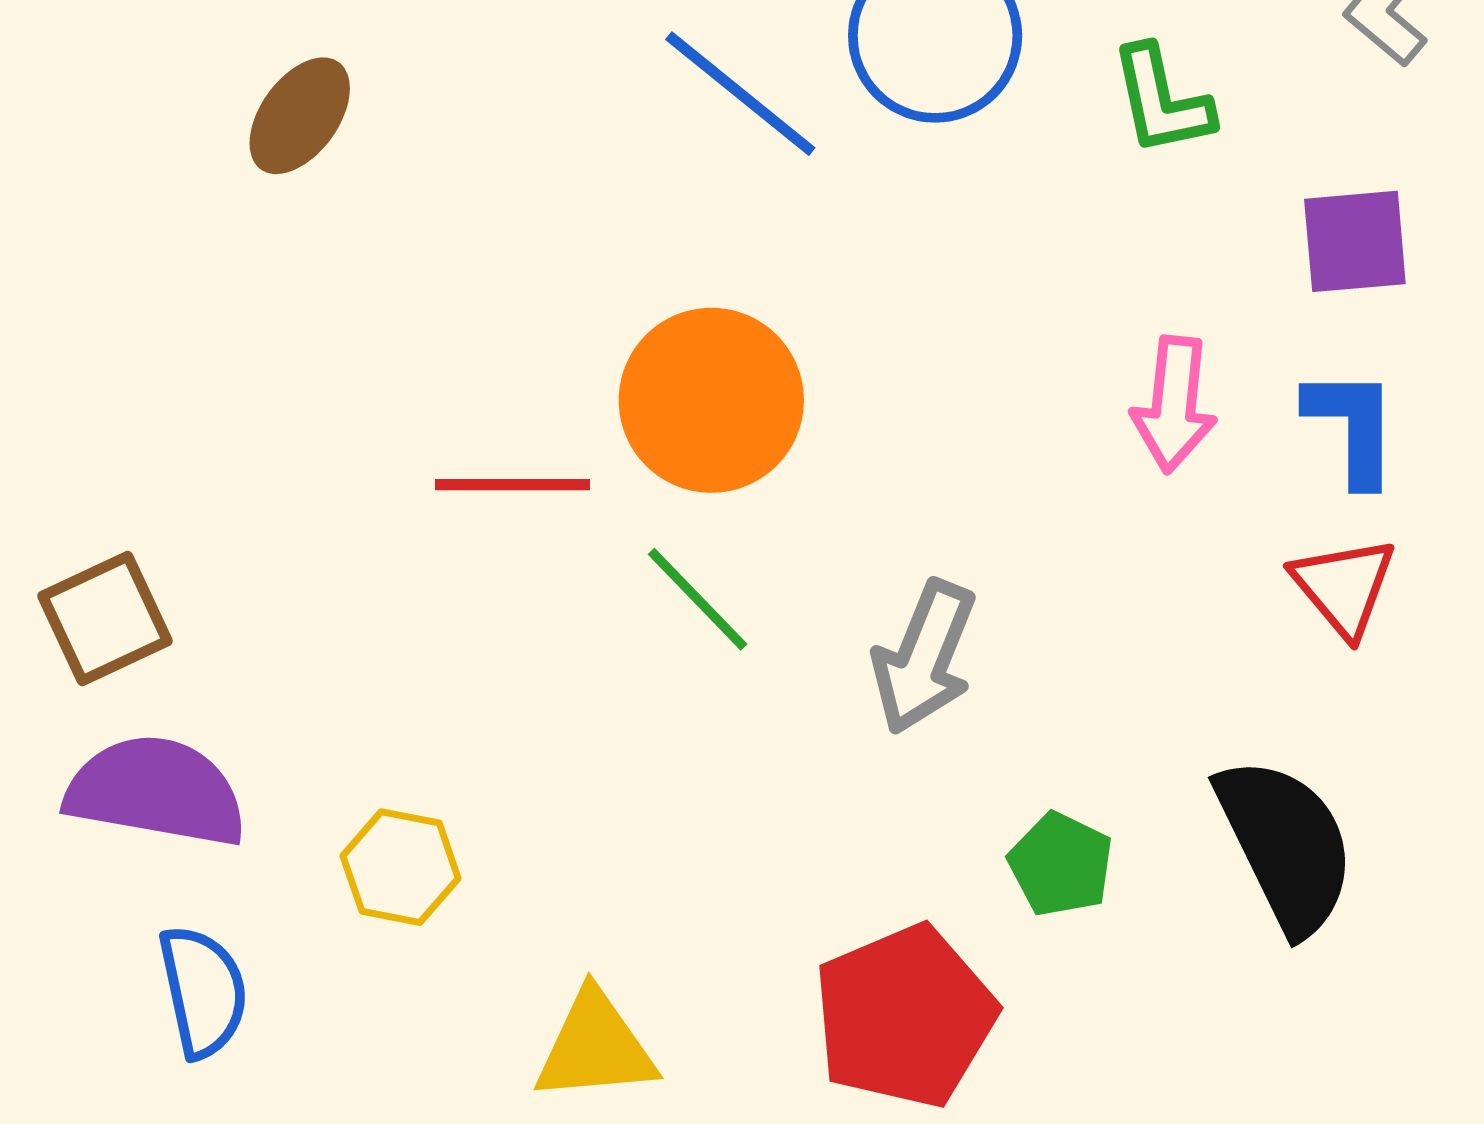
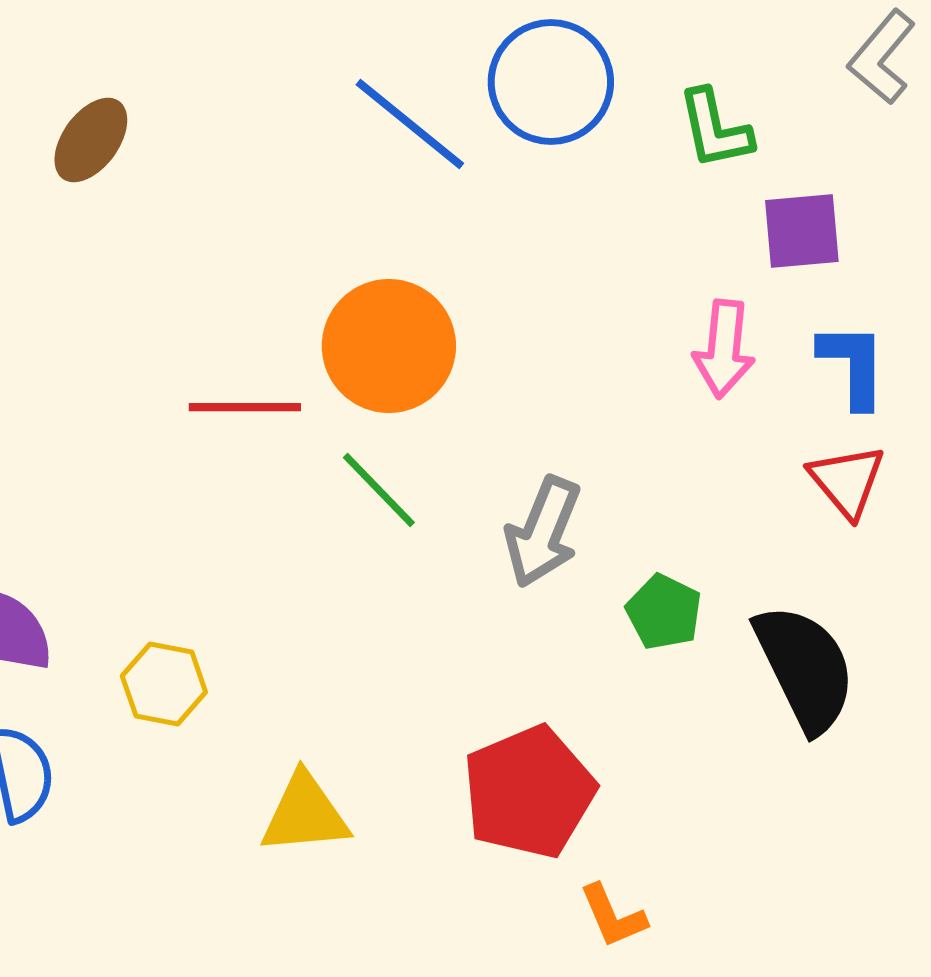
purple square: (1355, 241) -> (802, 231), moved
green pentagon: (1061, 864) -> (664, 612), moved

